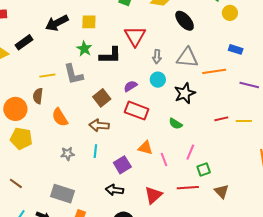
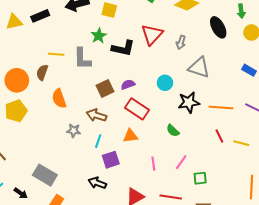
black ellipse: (185, 21) -> (218, 27), moved
gray arrow: (157, 57) -> (181, 42), moved
orange line: (214, 71) -> (221, 107), moved
purple semicircle: (130, 86) -> (128, 84), moved
red line: (221, 119) -> (219, 136), turned 64
yellow pentagon: (21, 138) -> (16, 111), turned 30
orange triangle: (145, 148) -> (130, 136), moved, turned -35
cyan line: (95, 151) -> (98, 141), moved
gray star: (68, 154) -> (74, 131), moved
green square: (204, 170) -> (200, 178), moved

